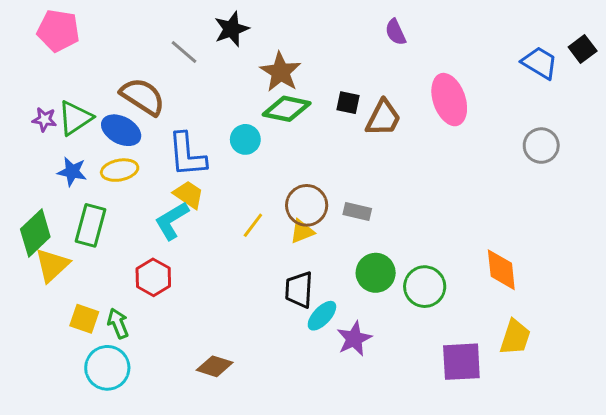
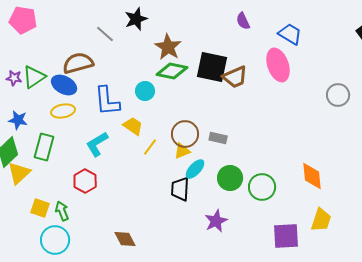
blue trapezoid: (540, 63) -> (290, 34), moved
brown semicircle: (143, 96) -> (78, 63), turned -48
black square: (348, 103) -> (212, 67), size x2.0
brown trapezoid: (383, 118) -> (235, 77), turned 40
blue star: (72, 172) -> (18, 120), moved
yellow trapezoid: (189, 195) -> (133, 126), moved
cyan ellipse: (322, 316) -> (195, 169), moved
brown diamond: (215, 366) -> (125, 239), turned 45

